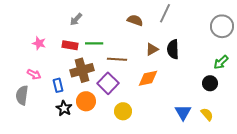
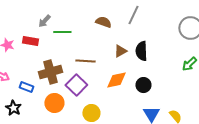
green line: (94, 43) -> (62, 32), moved
red rectangle: (70, 45) -> (30, 41), moved
black circle: (210, 83) -> (143, 85), moved
blue rectangle: (58, 85) -> (26, 87), turned -56
black star: (64, 108) -> (13, 108), moved

